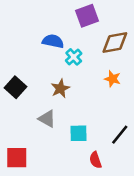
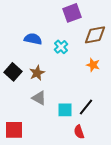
blue semicircle: (53, 41) -> (33, 39), moved
brown star: (60, 88) -> (37, 73), moved
black line: (120, 135) -> (86, 107), moved

